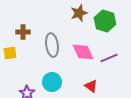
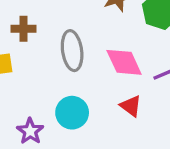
red triangle: (91, 86) -> (131, 106), moved

